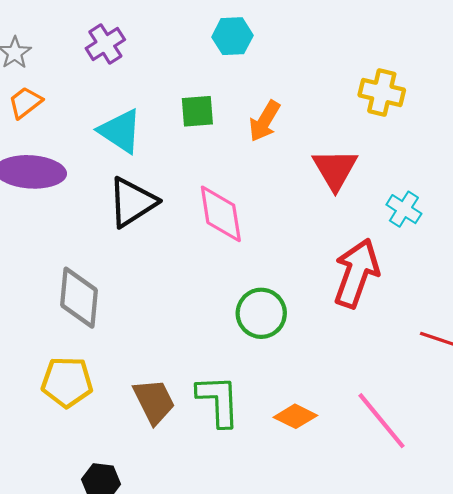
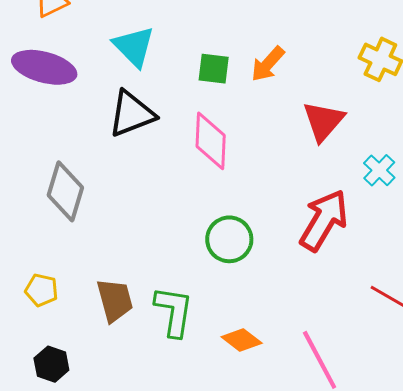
green square: (197, 111) -> (214, 69), moved
yellow pentagon: (67, 382) -> (42, 290), moved, size x0.7

